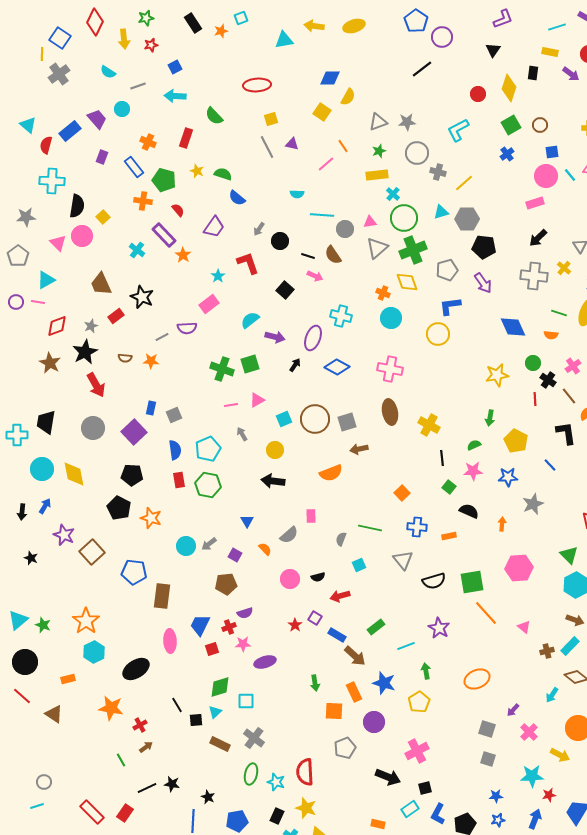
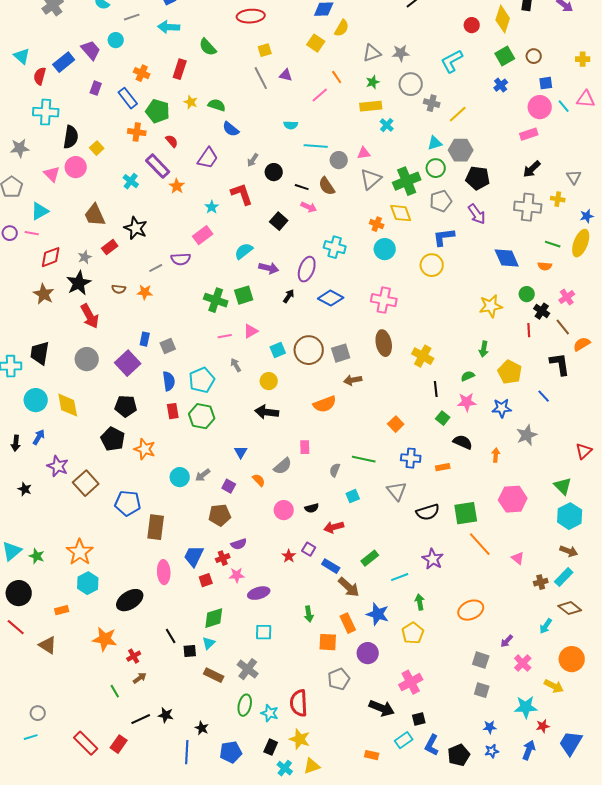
green circle: (404, 218) -> (436, 168), moved, size x0.7
yellow cross: (564, 268) -> (558, 199), turned -32
cyan square: (246, 701) -> (264, 632), moved

